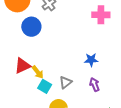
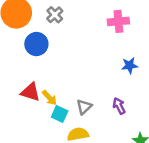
blue star: (91, 60) -> (130, 65), moved
red triangle: (23, 66) -> (30, 92), turned 48

